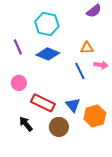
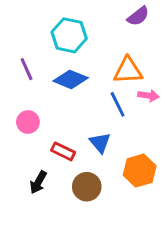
orange triangle: (87, 48) -> (128, 71), size x1.5
red rectangle: (43, 103) -> (63, 151), size x0.7
blue triangle: (73, 105) -> (100, 143), moved
black arrow: (26, 124) -> (38, 182), turned -112

